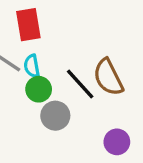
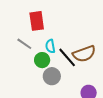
cyan semicircle: (32, 66) -> (50, 46), moved
brown semicircle: (108, 77) -> (84, 54), turned -85

